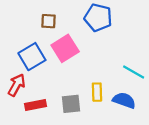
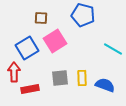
cyan line: (134, 72) -> (113, 49), moved
red arrow: (17, 85) -> (14, 72), turned -30
gray square: (71, 104) -> (60, 78), moved

